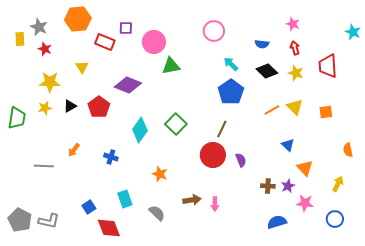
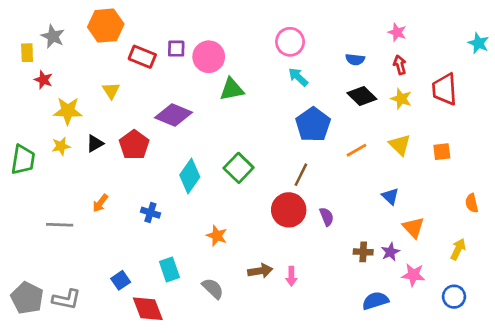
purple square: (126, 28) -> (176, 49), moved
red star: (45, 49) -> (43, 80), moved
cyan arrow: (231, 64) -> (298, 77), moved
orange line: (272, 110) -> (356, 150), moved

